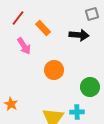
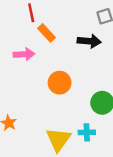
red line: (18, 18) -> (31, 13), moved, turned -49
pink arrow: (24, 46) -> (24, 54), turned -60

